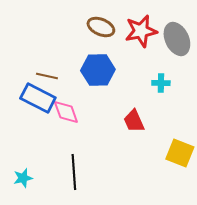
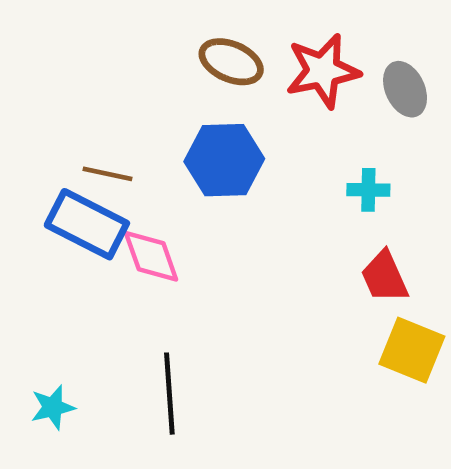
gray ellipse: (177, 39) -> (405, 89), size x0.7
red trapezoid: (134, 121) -> (384, 277), moved

